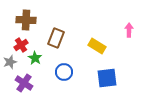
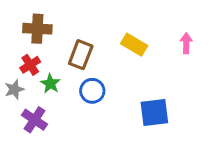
yellow rectangle: (97, 46) -> (134, 45), moved
blue circle: (64, 72) -> (92, 91), moved

